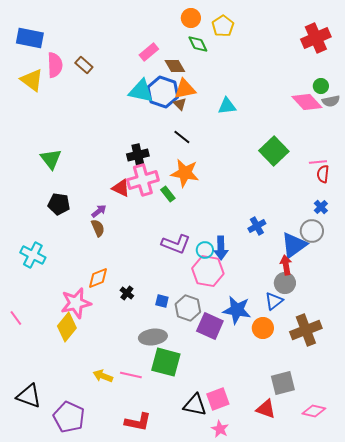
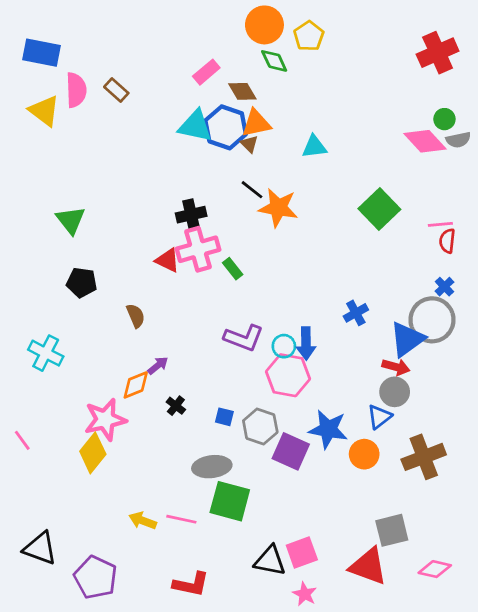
orange circle: (191, 18) -> (264, 25), size x1.4
orange star: (185, 173) -> (278, 208), moved
purple arrow: (99, 211) -> (158, 366), moved
gray circle: (312, 231) -> (432, 320), size x1.4
red arrow: (286, 265) -> (396, 367), turned 114
red triangle: (266, 409) -> (368, 566), size x1.4

